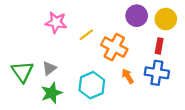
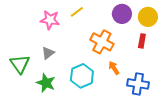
yellow line: (86, 35) -> (77, 12), moved
gray triangle: (49, 68) -> (48, 53), moved
blue cross: (157, 73) -> (138, 84), moved
green star: (52, 93) -> (46, 83), turned -30

